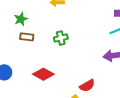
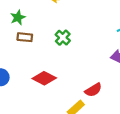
green cross: (61, 38) -> (63, 38), turned -32

